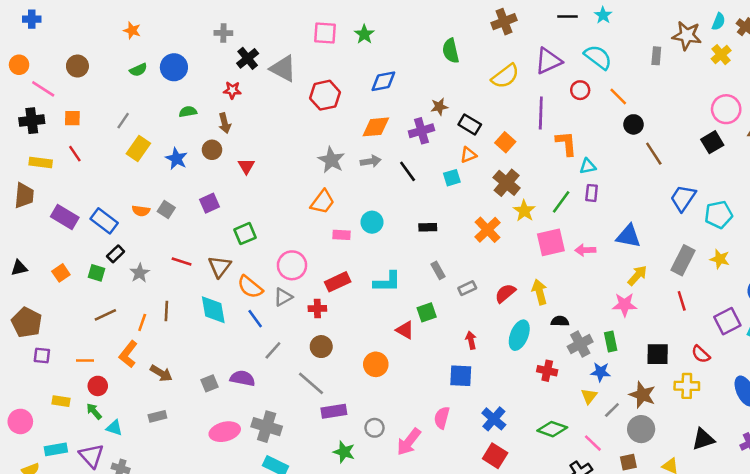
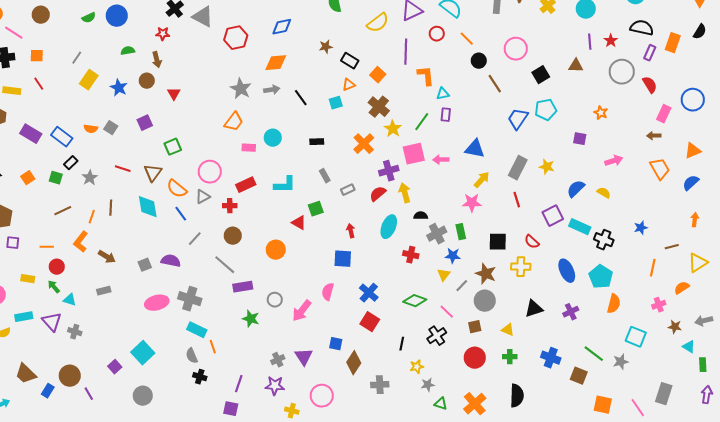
pink circle: (726, 109) -> (516, 49), moved
purple cross: (421, 131) -> (389, 171), moved
cyan pentagon: (719, 215) -> (546, 110), moved

